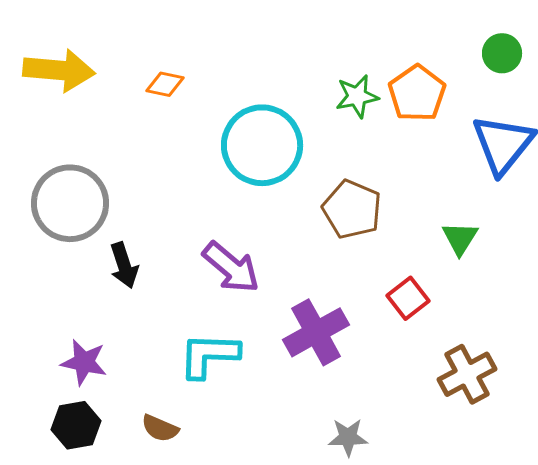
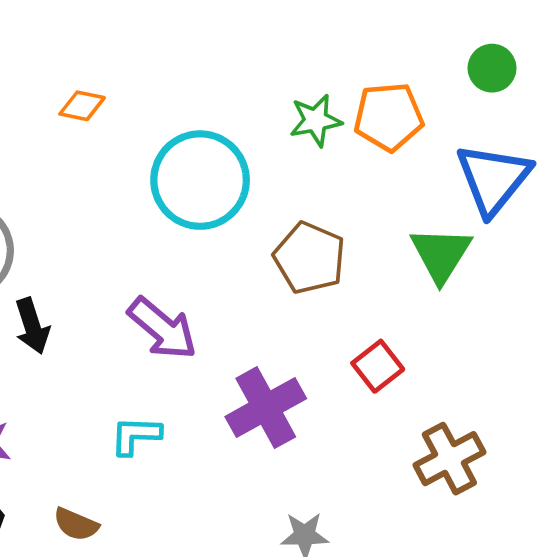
orange pentagon: (417, 93) -> (389, 117), turned 30
green triangle: (460, 238) -> (441, 254), moved, size x1.4
cyan L-shape: (209, 355) -> (136, 436), size x0.7

